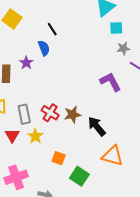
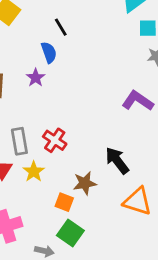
purple star: (26, 63) -> (36, 78), moved
purple L-shape: (110, 82) -> (138, 101), turned -30
brown star: (72, 115) -> (85, 183), moved
green square: (79, 176) -> (70, 233), moved

